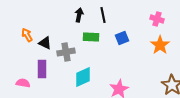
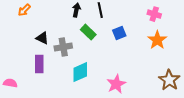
orange arrow: (27, 35) -> (24, 10), moved, turned -104
green rectangle: (91, 37) -> (88, 32), turned 42
pink semicircle: (23, 83) -> (10, 83), moved

